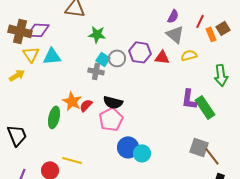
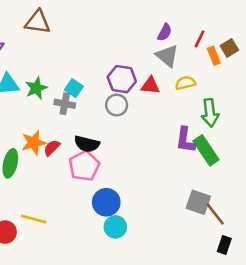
green star: (97, 34) -> (36, 88), moved, turned -30
gray circle: (117, 58) -> (117, 105), moved
green arrow: (221, 75) -> (210, 113), moved
orange star: (72, 101) -> (34, 143), turned 30
cyan circle: (142, 153) -> (115, 227), moved

